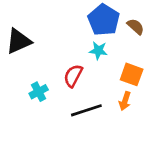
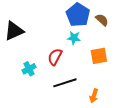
orange square: (132, 74) -> (99, 56), turned -30
orange arrow: (125, 101) -> (94, 96), moved

